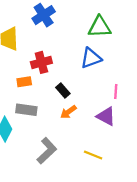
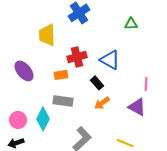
green triangle: (100, 27) -> (131, 24), size x0.6
blue triangle: (91, 58) -> (110, 60), moved, turned 50

